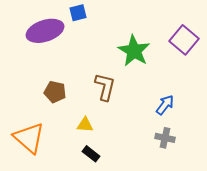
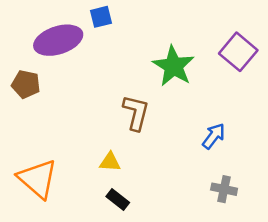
brown pentagon: (55, 92) -> (26, 84), moved
gray cross: (165, 138) -> (224, 189), moved

